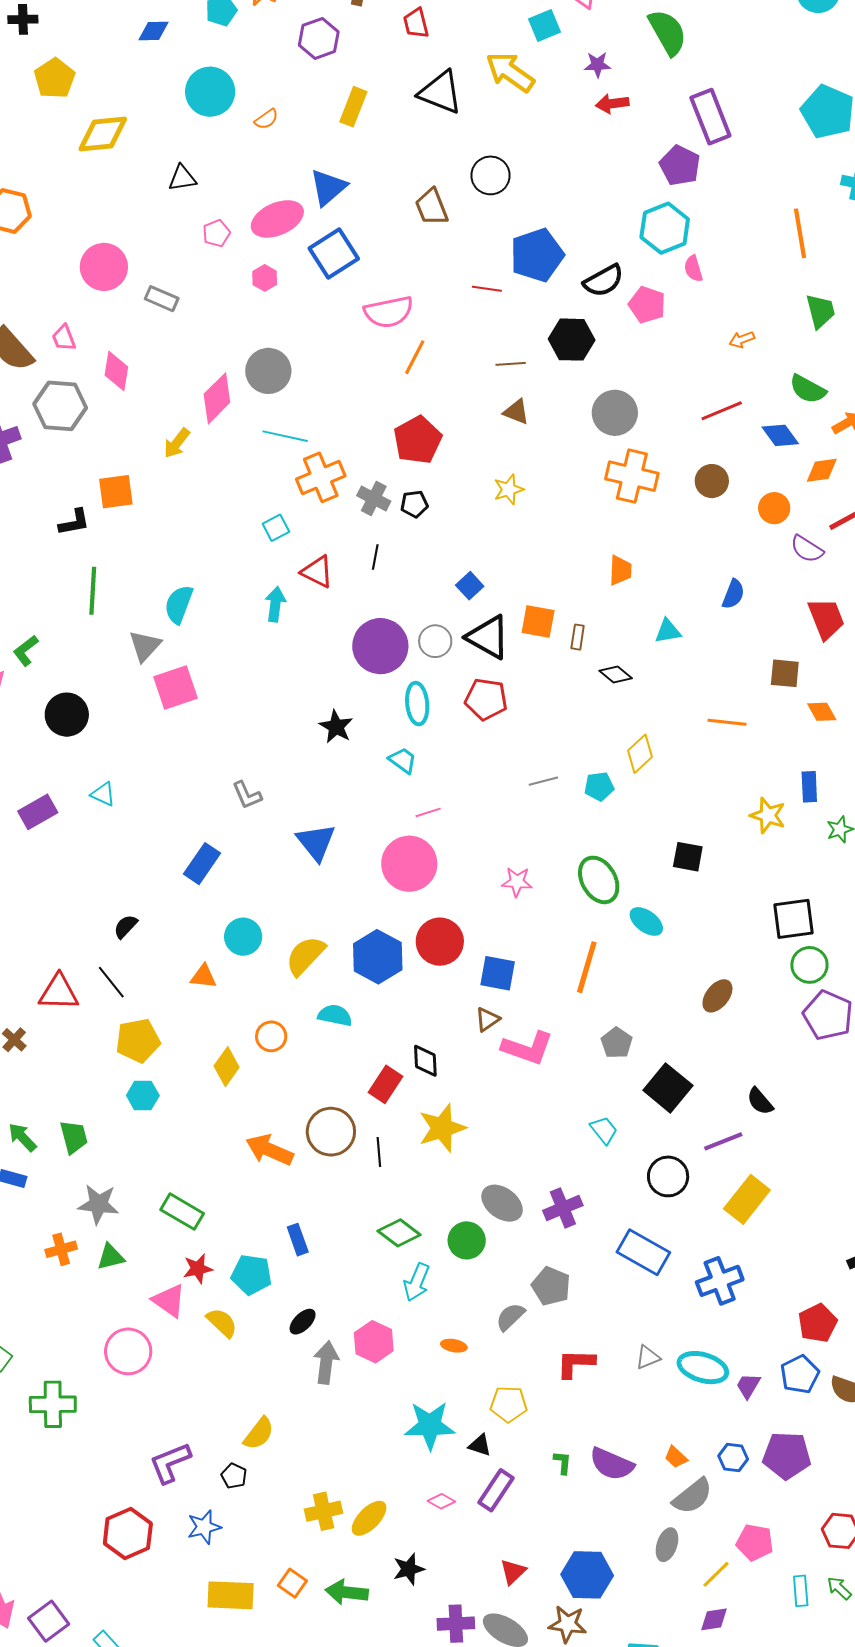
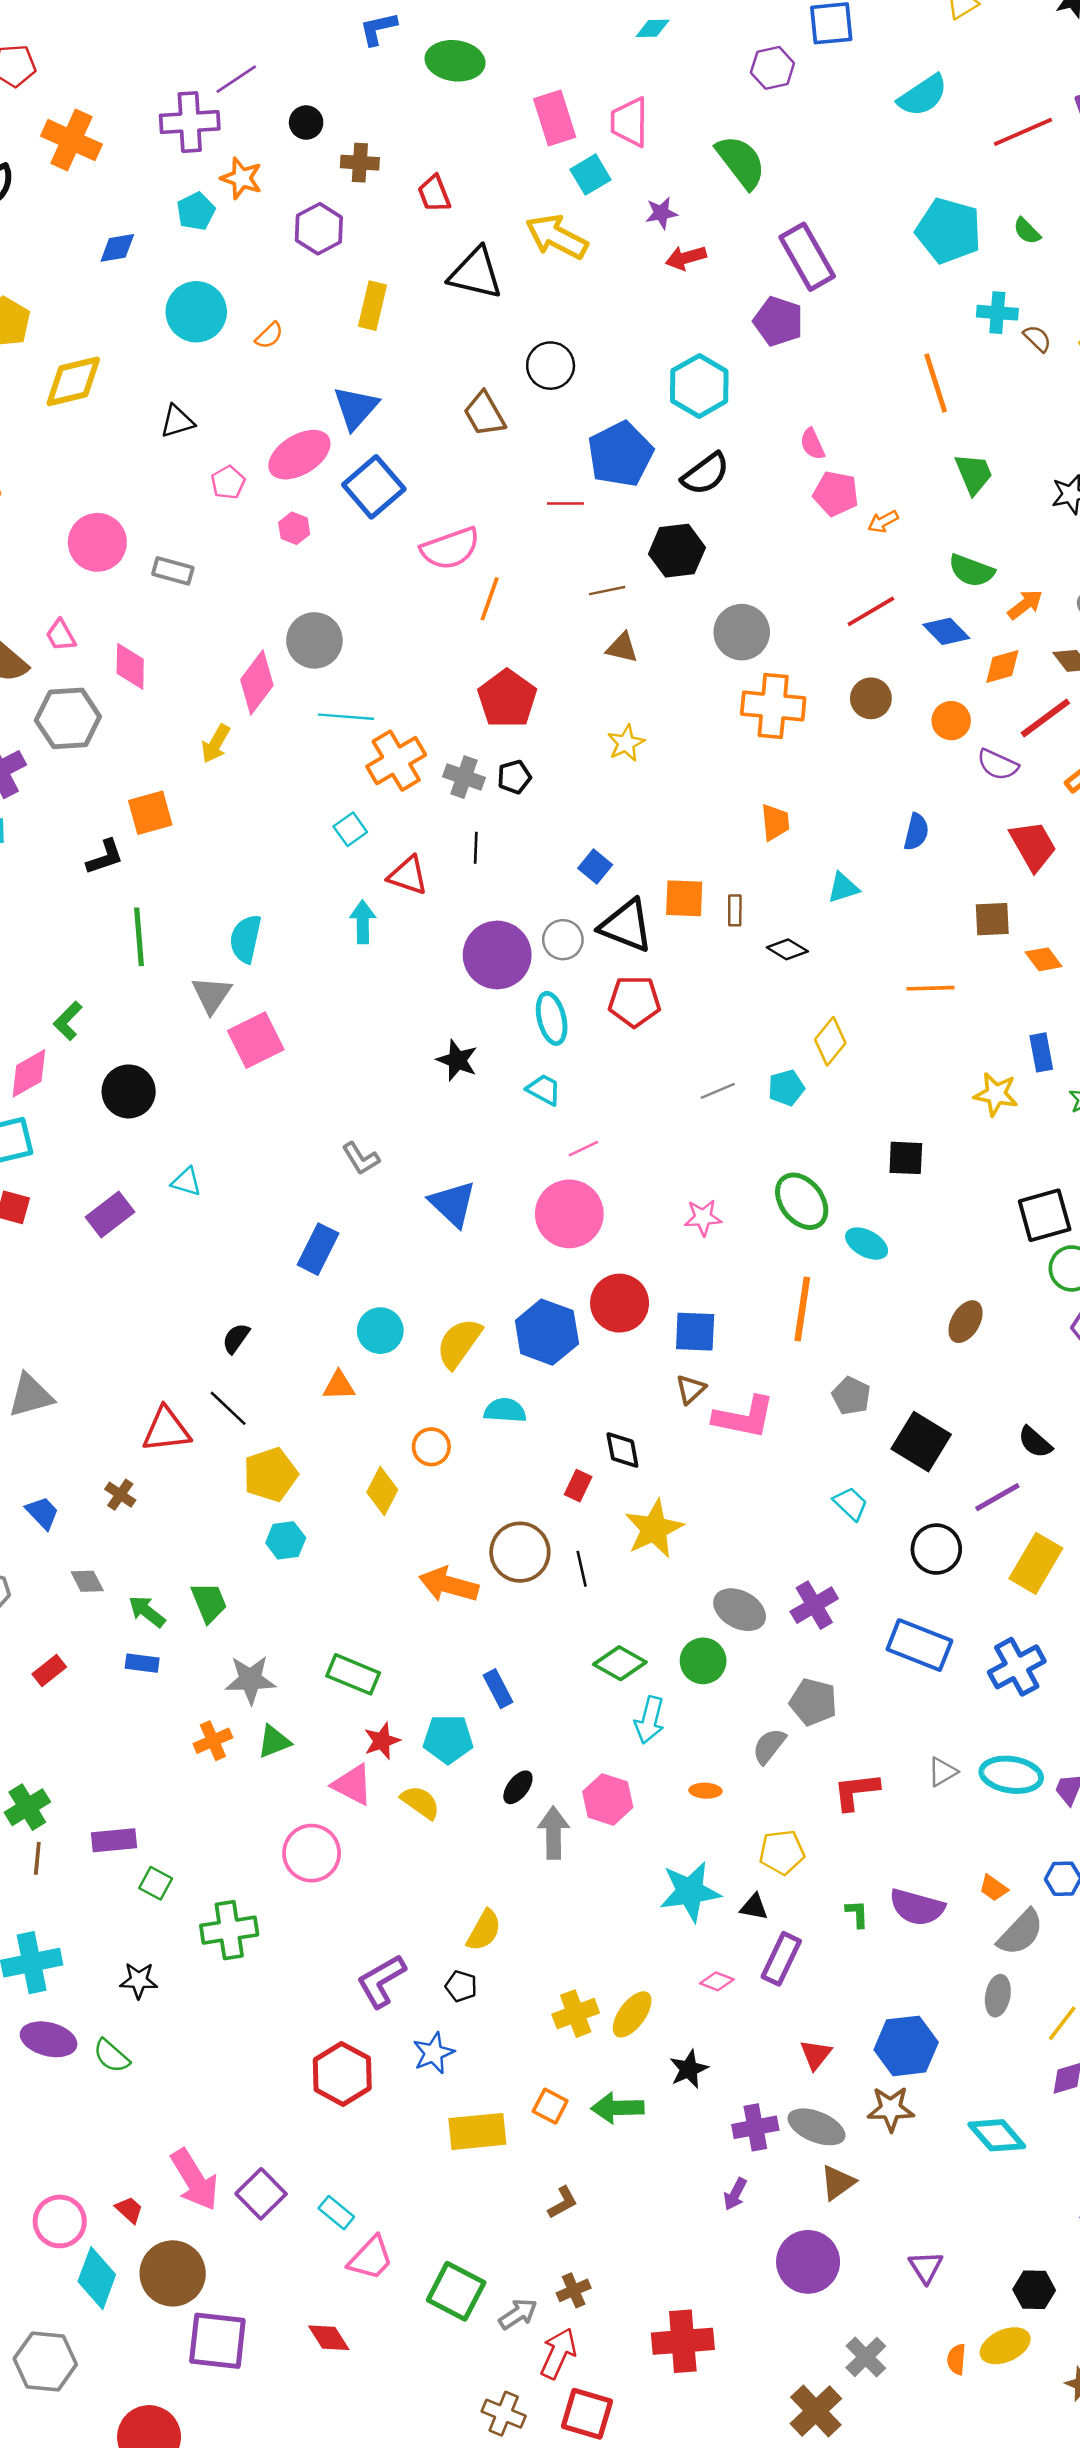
cyan hexagon: (665, 228) -> (699, 386), moved
pink pentagon: (647, 305) -> (836, 494), moved
red rectangle: (386, 1084) -> (578, 1486), size x0.7

